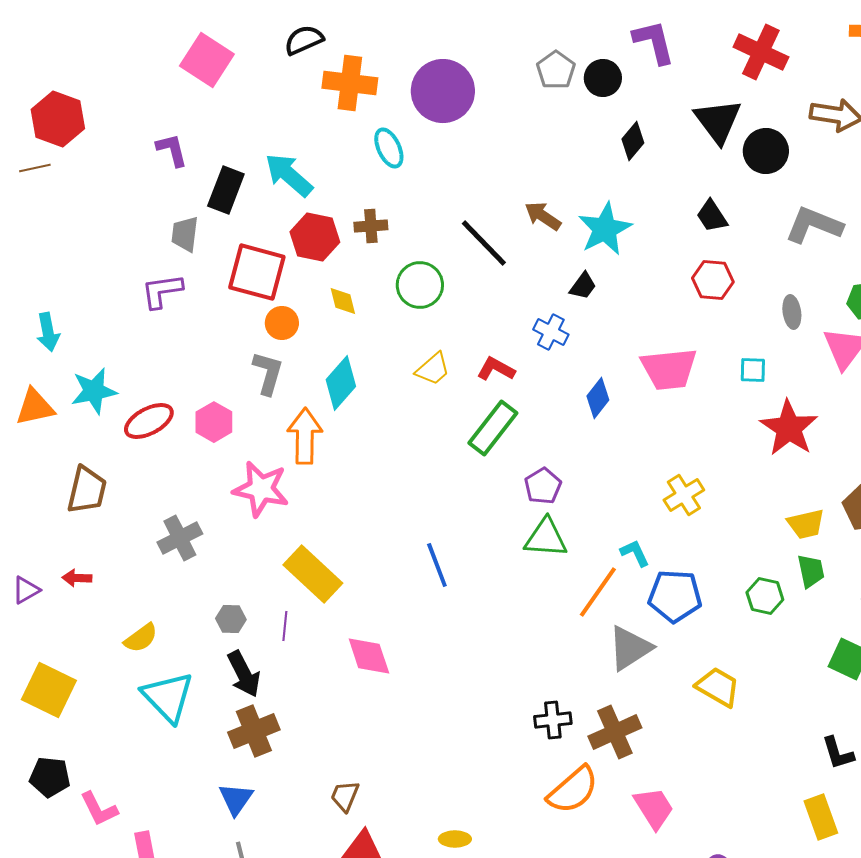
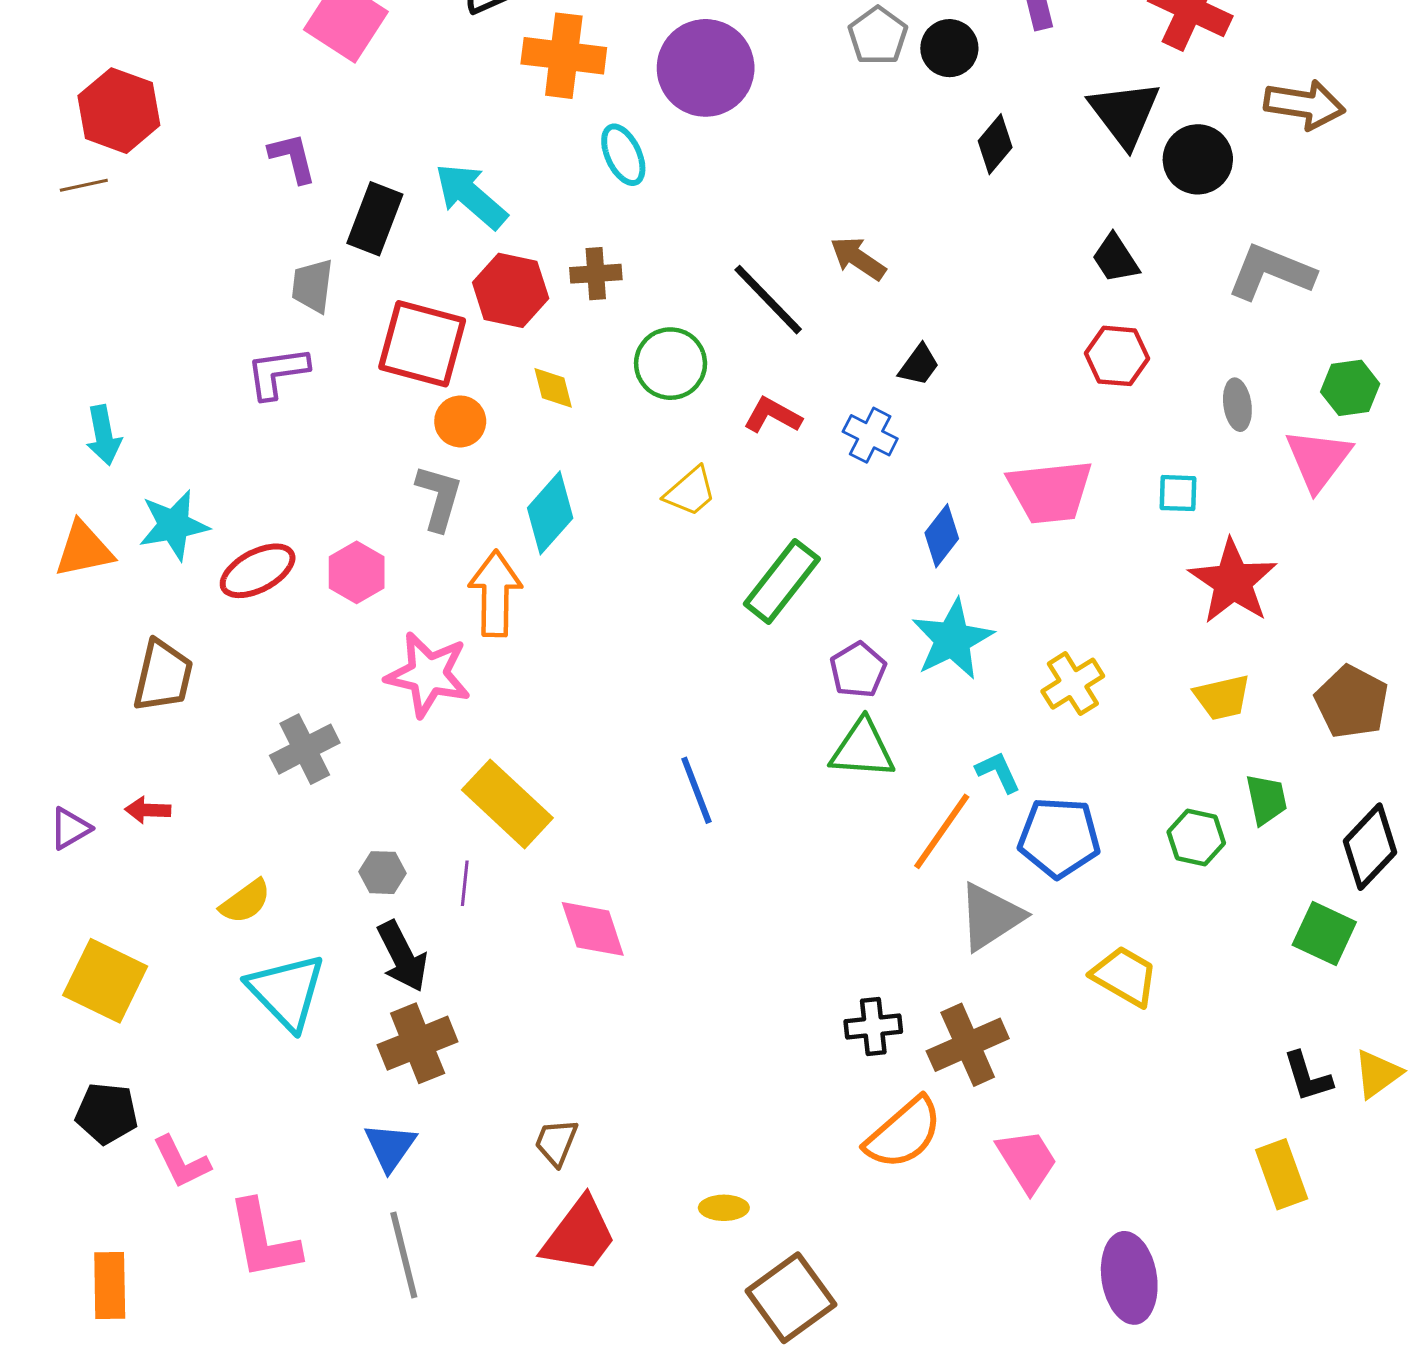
cyan star: (605, 229) -> (952, 639), moved
red L-shape: (496, 369) -> (773, 415), moved
yellow trapezoid: (806, 524) -> (1222, 697), moved

